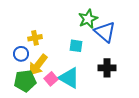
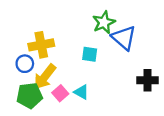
yellow cross: (35, 38) -> (41, 45), size x1.5
black cross: (107, 68) -> (147, 80), moved
cyan triangle: (69, 78) -> (81, 92), size x0.6

